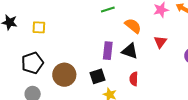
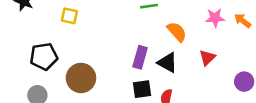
yellow square: (39, 27) -> (69, 16), moved
black square: (97, 76) -> (142, 89), moved

